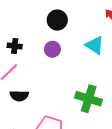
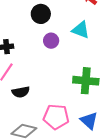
purple circle: (52, 49) -> (51, 41), moved

